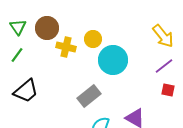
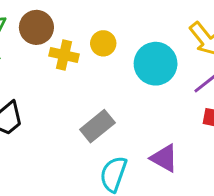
cyan circle: (113, 60) -> (156, 64), moved

